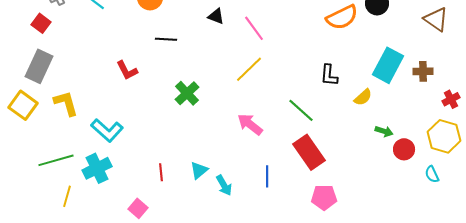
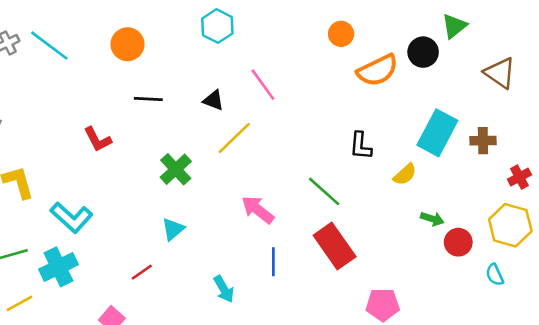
black triangle: (216, 16) -> (213, 100), moved
yellow line: (249, 69) -> (234, 138), moved
cyan triangle: (199, 170) -> (173, 229), moved
red line: (161, 172) -> (142, 272), turned 60
blue line: (267, 176) -> (273, 262), moved
yellow line: (67, 196) -> (19, 303), turned 45
pink pentagon: (324, 197) -> (383, 305), moved

